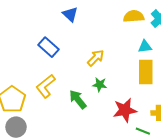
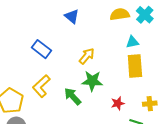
blue triangle: (70, 14) -> (72, 16), moved
green star: (100, 85) -> (92, 81), size x1.5
red star: (125, 110) -> (118, 103), size x0.6

